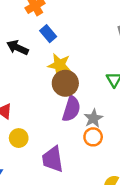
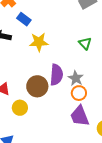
brown circle: (65, 83) -> (37, 86), moved
purple trapezoid: (53, 159) -> (80, 116), moved

